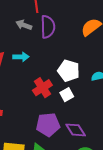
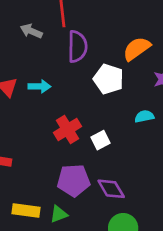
gray arrow: (24, 25) -> (31, 31), moved
white pentagon: (69, 71) -> (108, 79), moved

